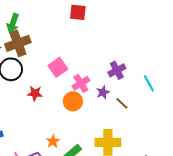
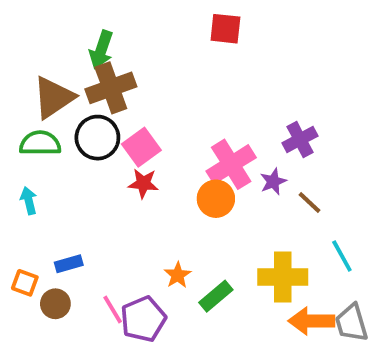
pink square: (58, 67) -> (141, 147), moved
pink cross: (81, 83) -> (231, 164), size x1.4
cyan line: (149, 83) -> (342, 256), moved

